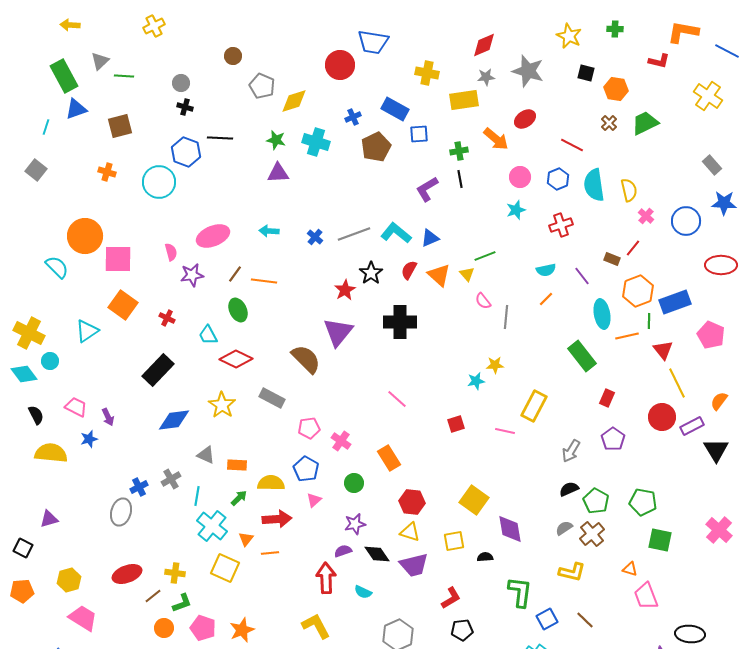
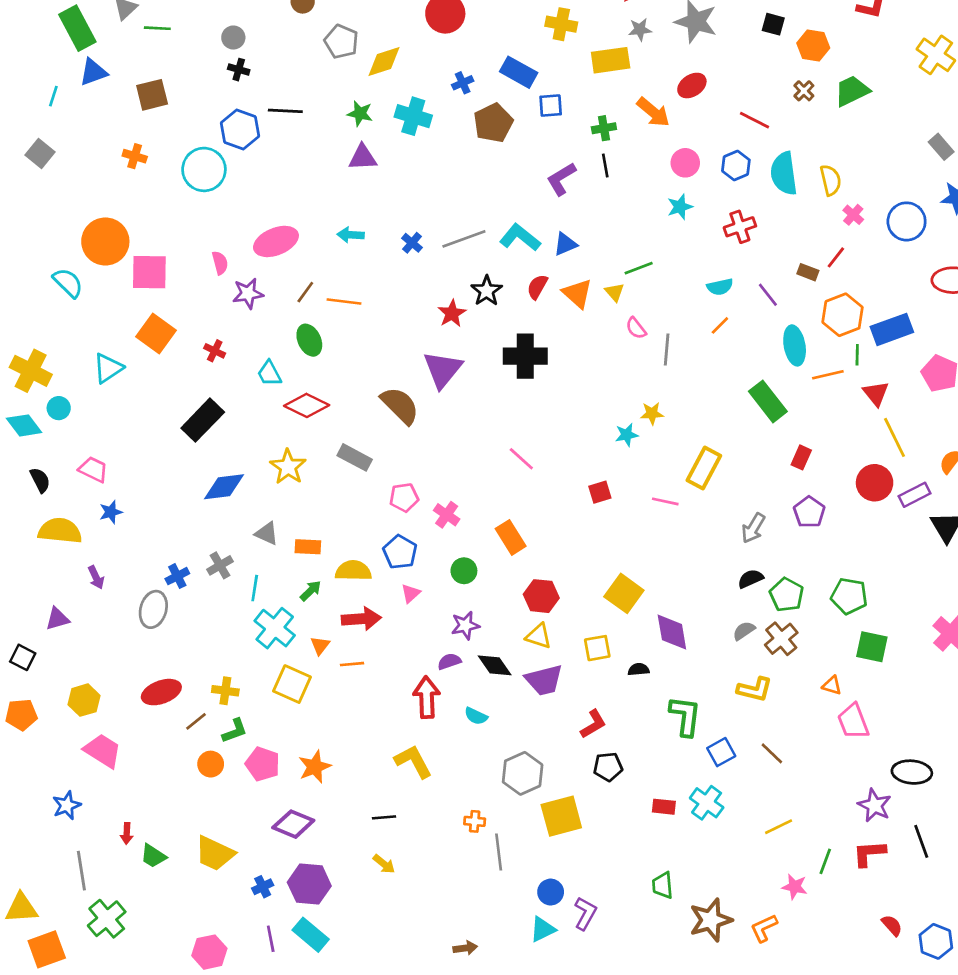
purple arrow: (108, 417) -> (96, 577), moved

